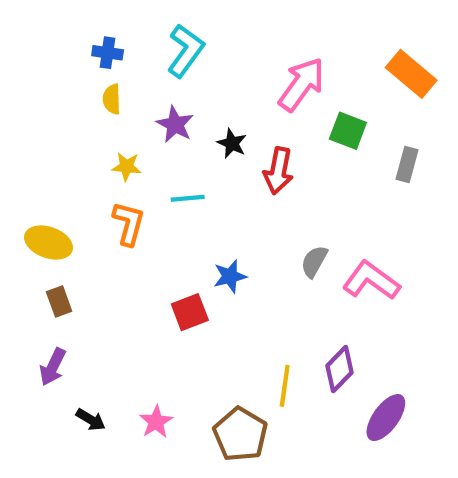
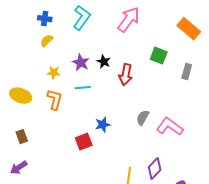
pink arrow: (302, 84) -> (129, 20), moved
yellow semicircle: (112, 99) -> (47, 41), turned 48
purple star: (175, 124) -> (81, 63), moved
yellow ellipse: (48, 243) -> (21, 96), moved
purple arrow: (53, 367) -> (19, 168), turned 30

